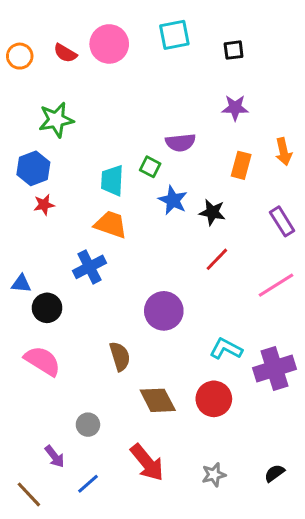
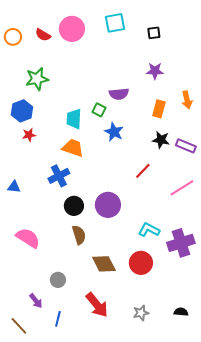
black star: (212, 212) -> (161, 140), moved
purple rectangle: (282, 221) -> (186, 146), turned -36
black circle: (47, 308) -> (74, 206), moved
black semicircle: (274, 473) -> (181, 312), turned 40
blue line: (88, 484) -> (58, 319), turned -35

